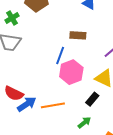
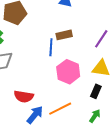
blue line: (60, 56) -> (51, 47), moved
red semicircle: (14, 93) -> (24, 96), moved

